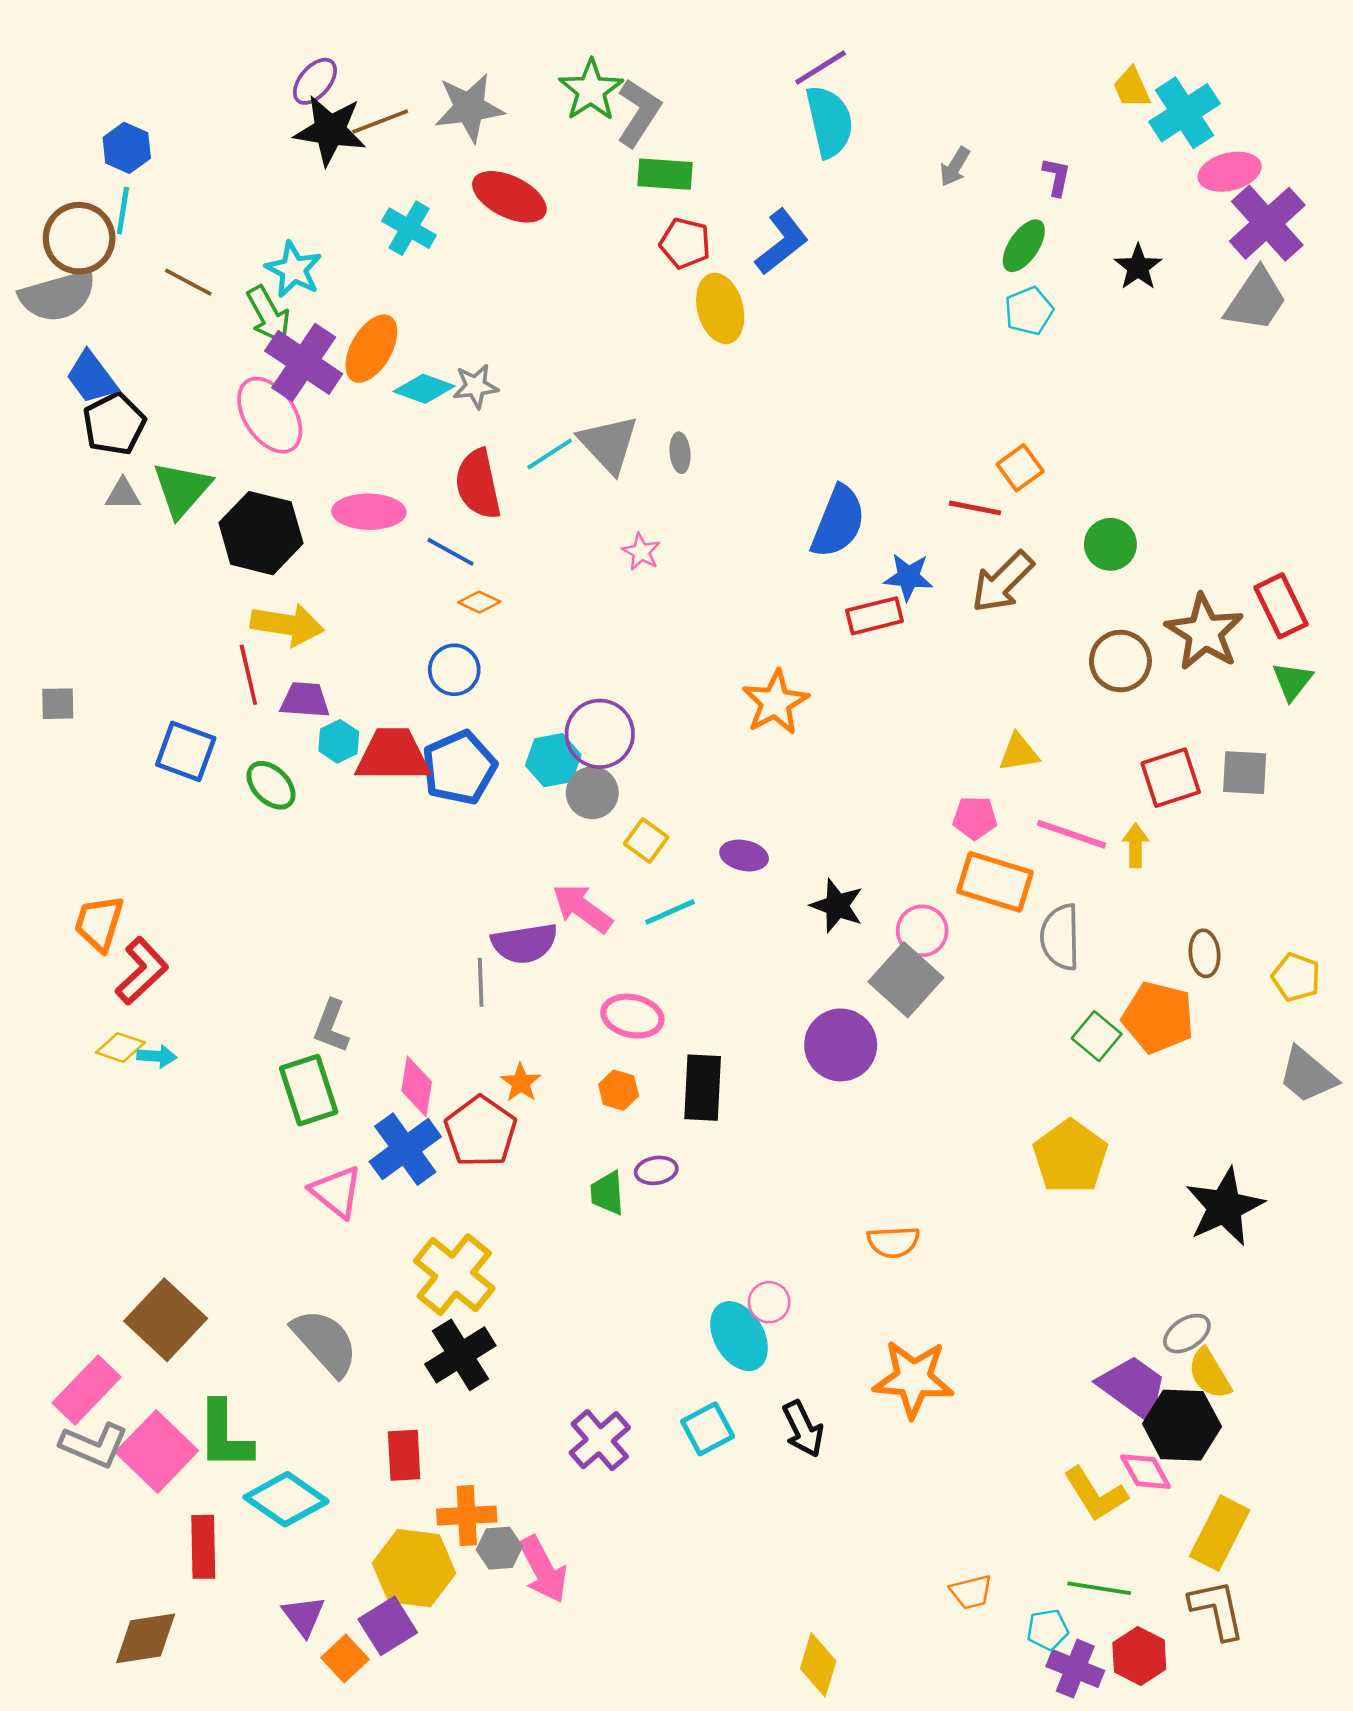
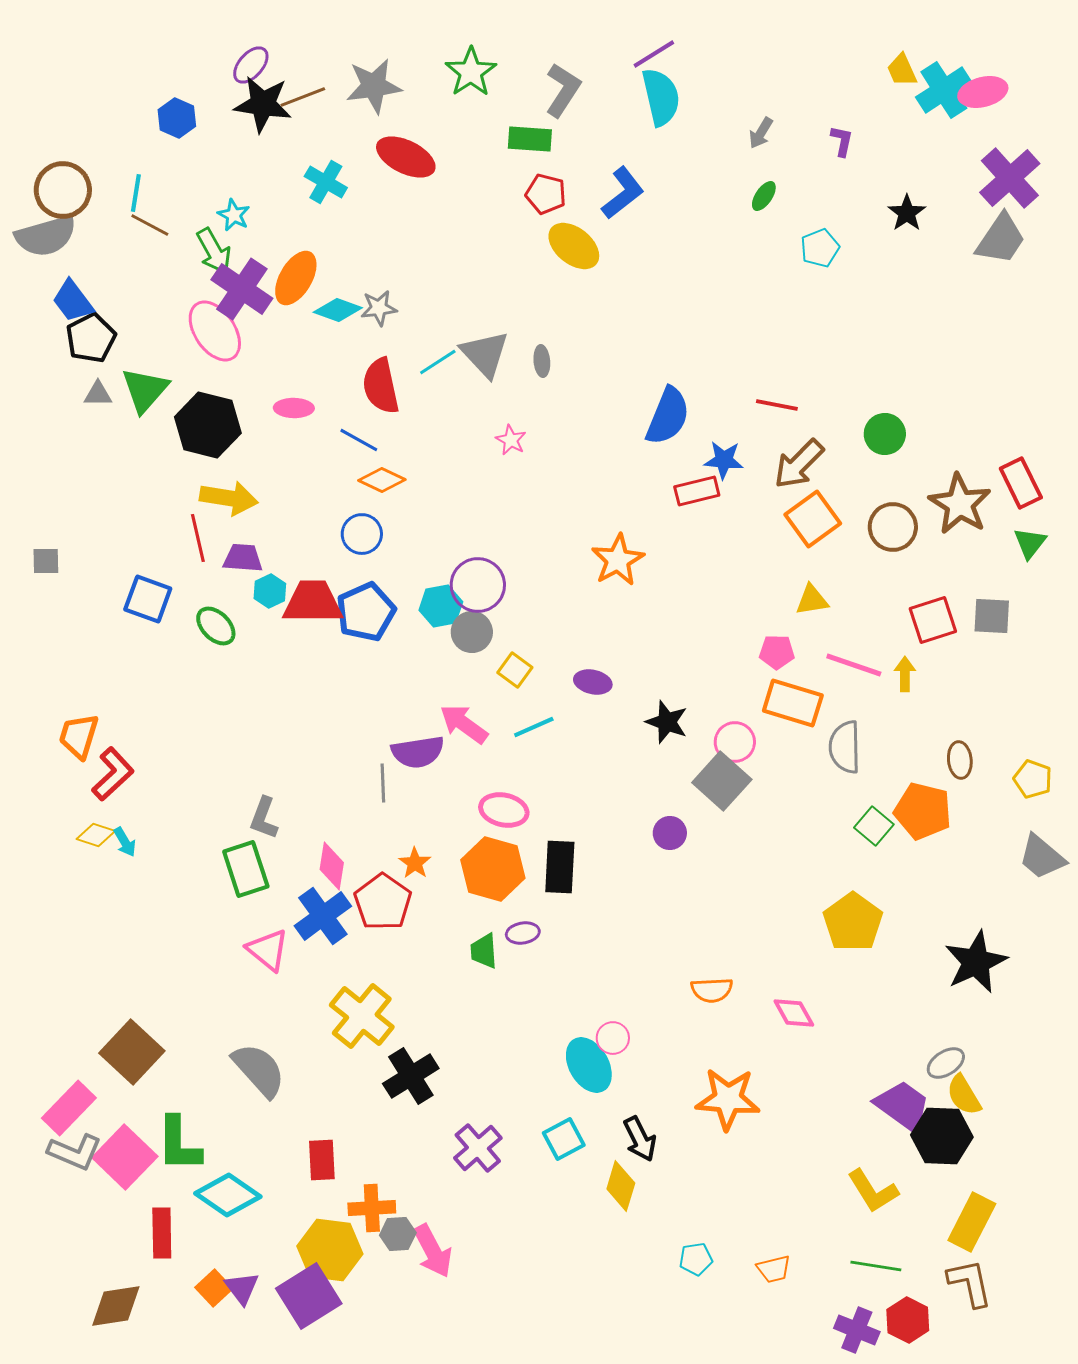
gray L-shape: (639, 113) -> (563, 90), moved
blue hexagon: (127, 148) -> (177, 118), moved
pink ellipse: (1230, 172) -> (983, 92), moved
cyan line: (123, 211) -> (136, 193), moved
green ellipse: (1024, 246) -> (764, 196), moved, size x0.7
cyan star: (294, 270) -> (234, 215), size x0.7
yellow ellipse: (720, 308) -> (574, 246), turned -36
orange square: (1020, 468) -> (813, 519), moved, size x1.5
pink ellipse: (369, 512) -> (294, 408), size x0.7
orange diamond: (479, 602) -> (382, 480), size x1.4
purple circle: (841, 1045) -> (670, 833), size x0.6
cyan arrow: (157, 1056) -> (125, 842), turned 56
orange hexagon: (619, 1090) -> (493, 869), size x2.0
black cross: (460, 1355) -> (411, 1076), moved
pink diamond: (1146, 1472) -> (794, 1013), moved
purple square: (388, 1626) -> (309, 1296), size x1.4
cyan pentagon: (1048, 1630) -> (696, 1259), moved
orange square: (345, 1659) -> (214, 1288), moved
yellow diamond: (818, 1665) -> (621, 1186), moved

